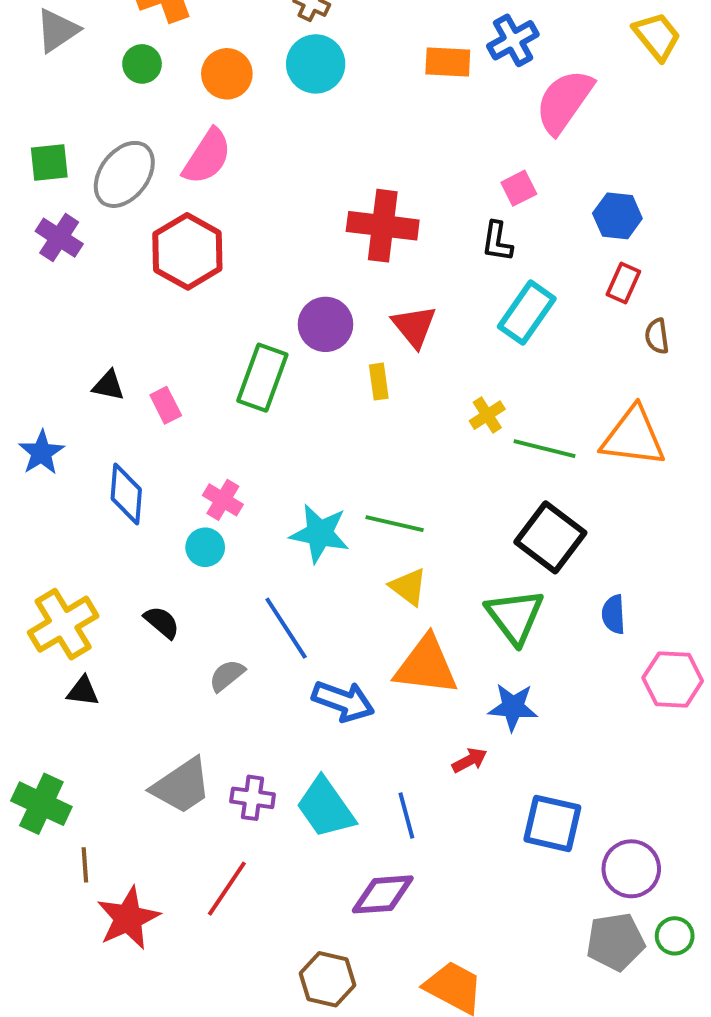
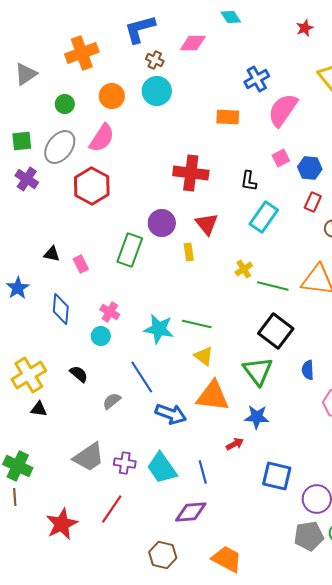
orange rectangle: (448, 62) -> (228, 117), moved
green circle: (142, 64) -> (65, 104), moved
pink square: (519, 188) -> (281, 158), moved
brown line: (85, 865) -> (15, 497), moved

